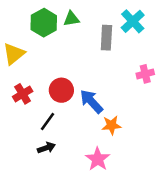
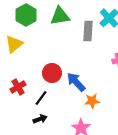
green triangle: (71, 19) -> (60, 16), size x1.5
green hexagon: (44, 23) -> (26, 15), moved
red cross: (23, 94) -> (18, 87), moved

